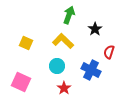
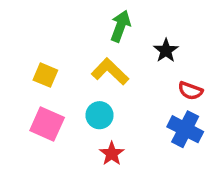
red semicircle: (109, 52) -> (190, 91), turned -88
blue cross: (91, 70) -> (185, 129), moved
pink square: (21, 82) -> (47, 124), moved

